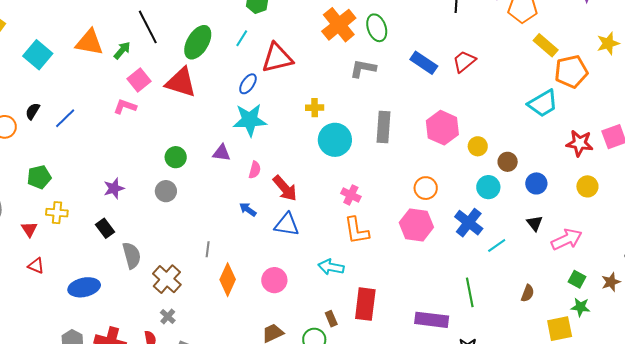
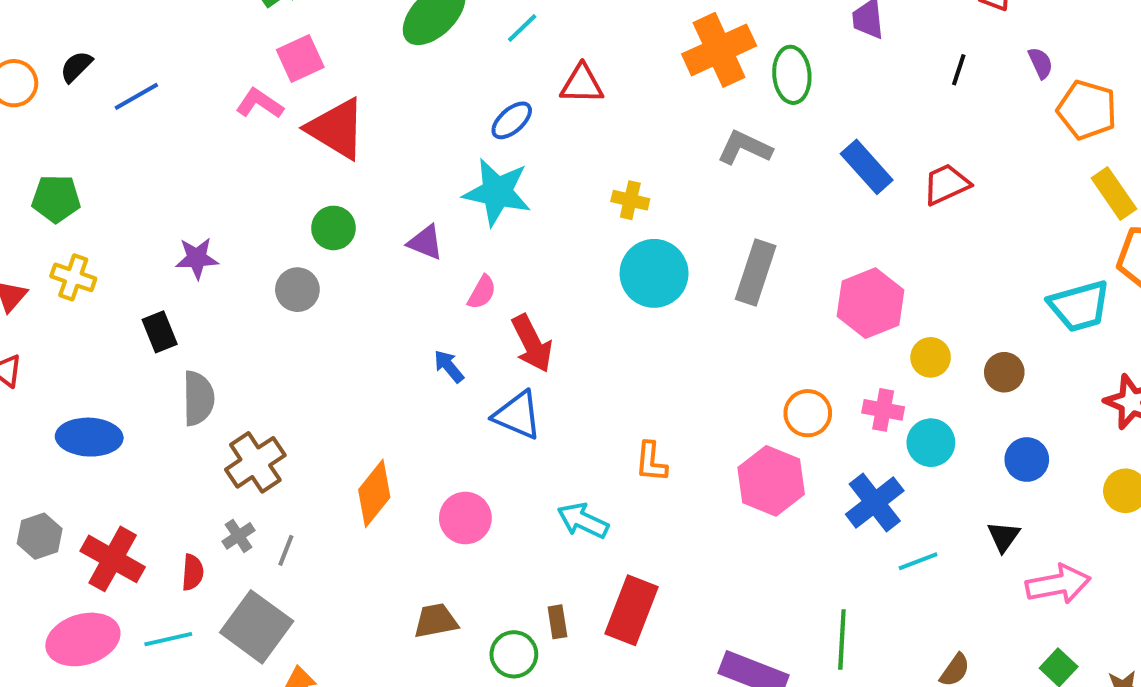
red triangle: (277, 58) -> (582, 84), size x0.7
red triangle: (181, 82) -> (336, 129), moved
brown circle: (508, 162) -> (1004, 372), moved
pink cross: (351, 195) -> (883, 410), moved, turned -30
orange L-shape: (357, 231) -> (651, 462), size x0.7
gray line: (208, 249) -> (286, 550), moved

